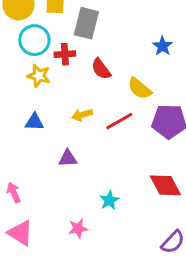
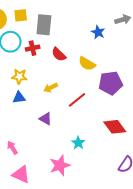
yellow star: (39, 76) -> (19, 76), moved
red line: (119, 121) -> (77, 100), moved
purple triangle: (68, 158) -> (46, 119), turned 40
pink star: (78, 228) -> (60, 165), size x1.5

